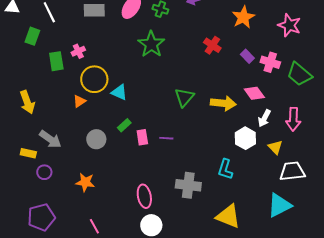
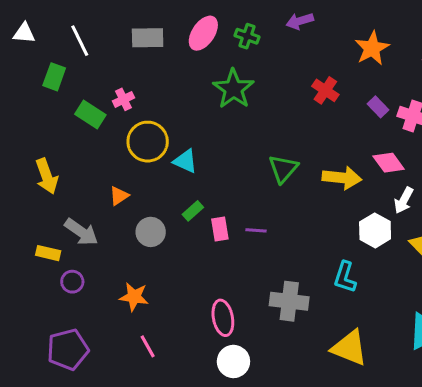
green rectangle: (56, 61) -> (90, 114), turned -48
orange triangle: (79, 101) -> (119, 196), moved
pink line: (94, 226) -> (148, 346), moved

